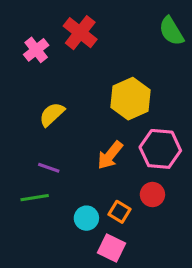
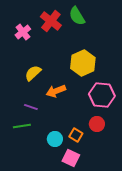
green semicircle: (171, 31) -> (77, 16), moved
orange arrow: (110, 155) -> (56, 91), moved, turned 30

